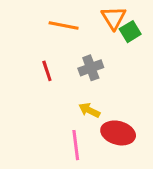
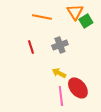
red ellipse: (118, 133) -> (78, 88), turned 35
pink line: (76, 145) -> (61, 96), moved

